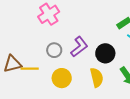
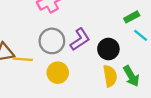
gray circle: (54, 50) -> (52, 41), size x1.5
yellow semicircle: (97, 77) -> (110, 76), moved

